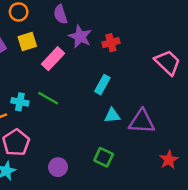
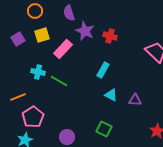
red cross: (111, 43) -> (110, 36), turned 32
cyan cross: (20, 102) -> (38, 72), moved
cyan triangle: (112, 115) -> (111, 95), turned 32
purple triangle: (142, 122) -> (135, 100), size x0.6

